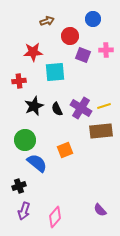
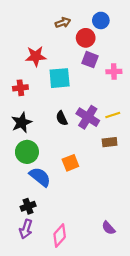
brown arrow: (47, 21) -> (63, 23), moved
red circle: (70, 36) -> (86, 38), moved
pink cross: (106, 50) -> (114, 72), moved
black star: (34, 106) -> (22, 123), moved
brown rectangle: (101, 131) -> (110, 142), size x0.6
black cross: (19, 186) -> (28, 206), moved

